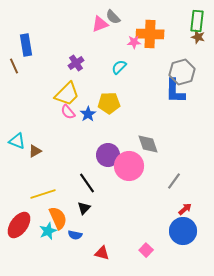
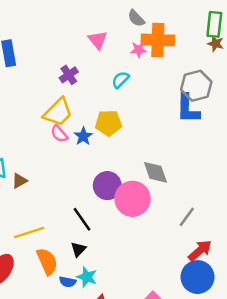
gray semicircle: (113, 17) -> (136, 18), moved
pink triangle: (100, 24) -> (98, 40), moved, turned -48
red arrow: (185, 209) -> (200, 251), size x1.5
cyan star: (48, 231) -> (87, 277), moved, turned -30

